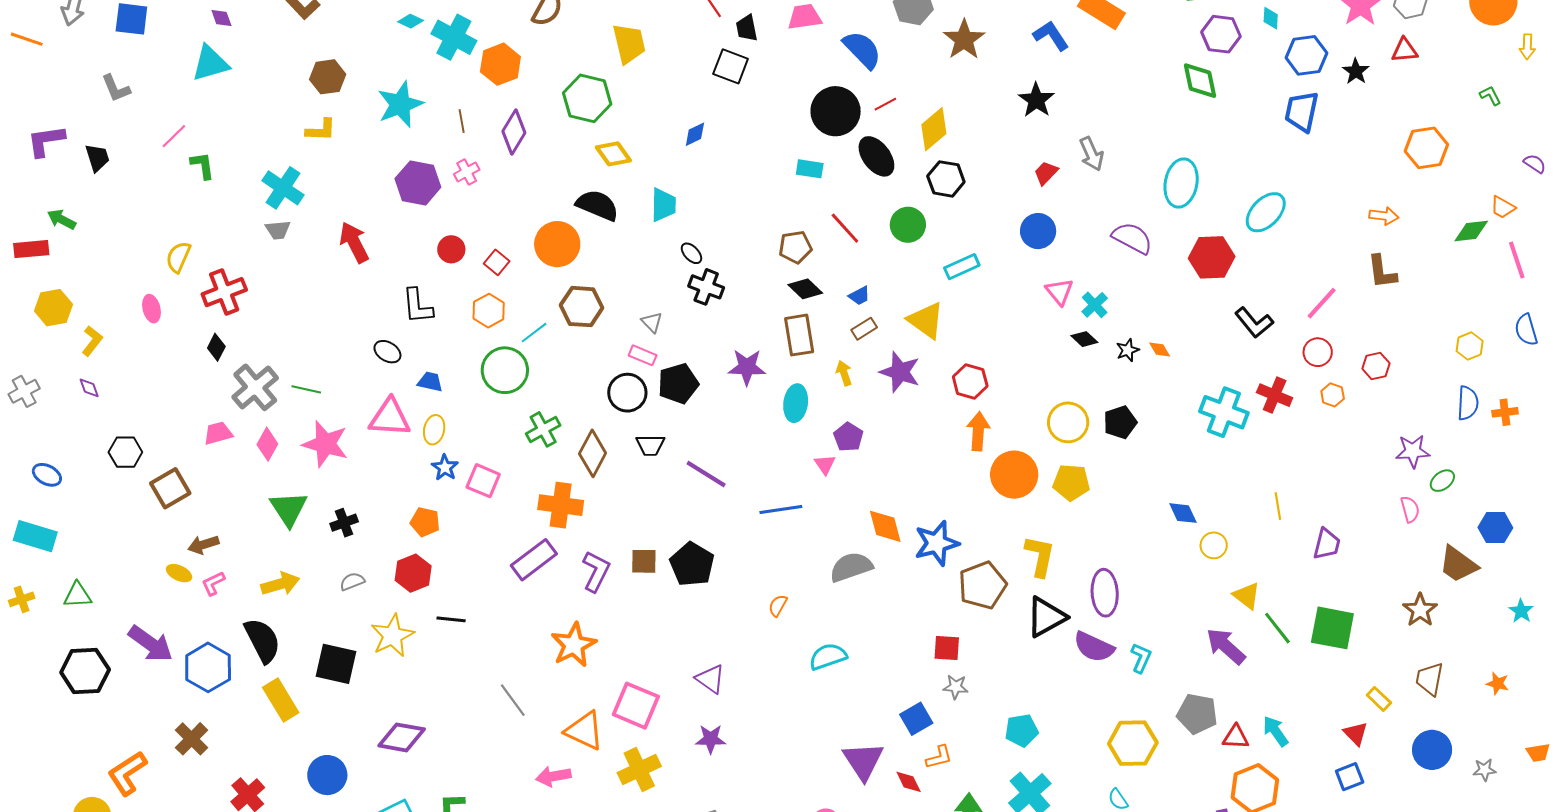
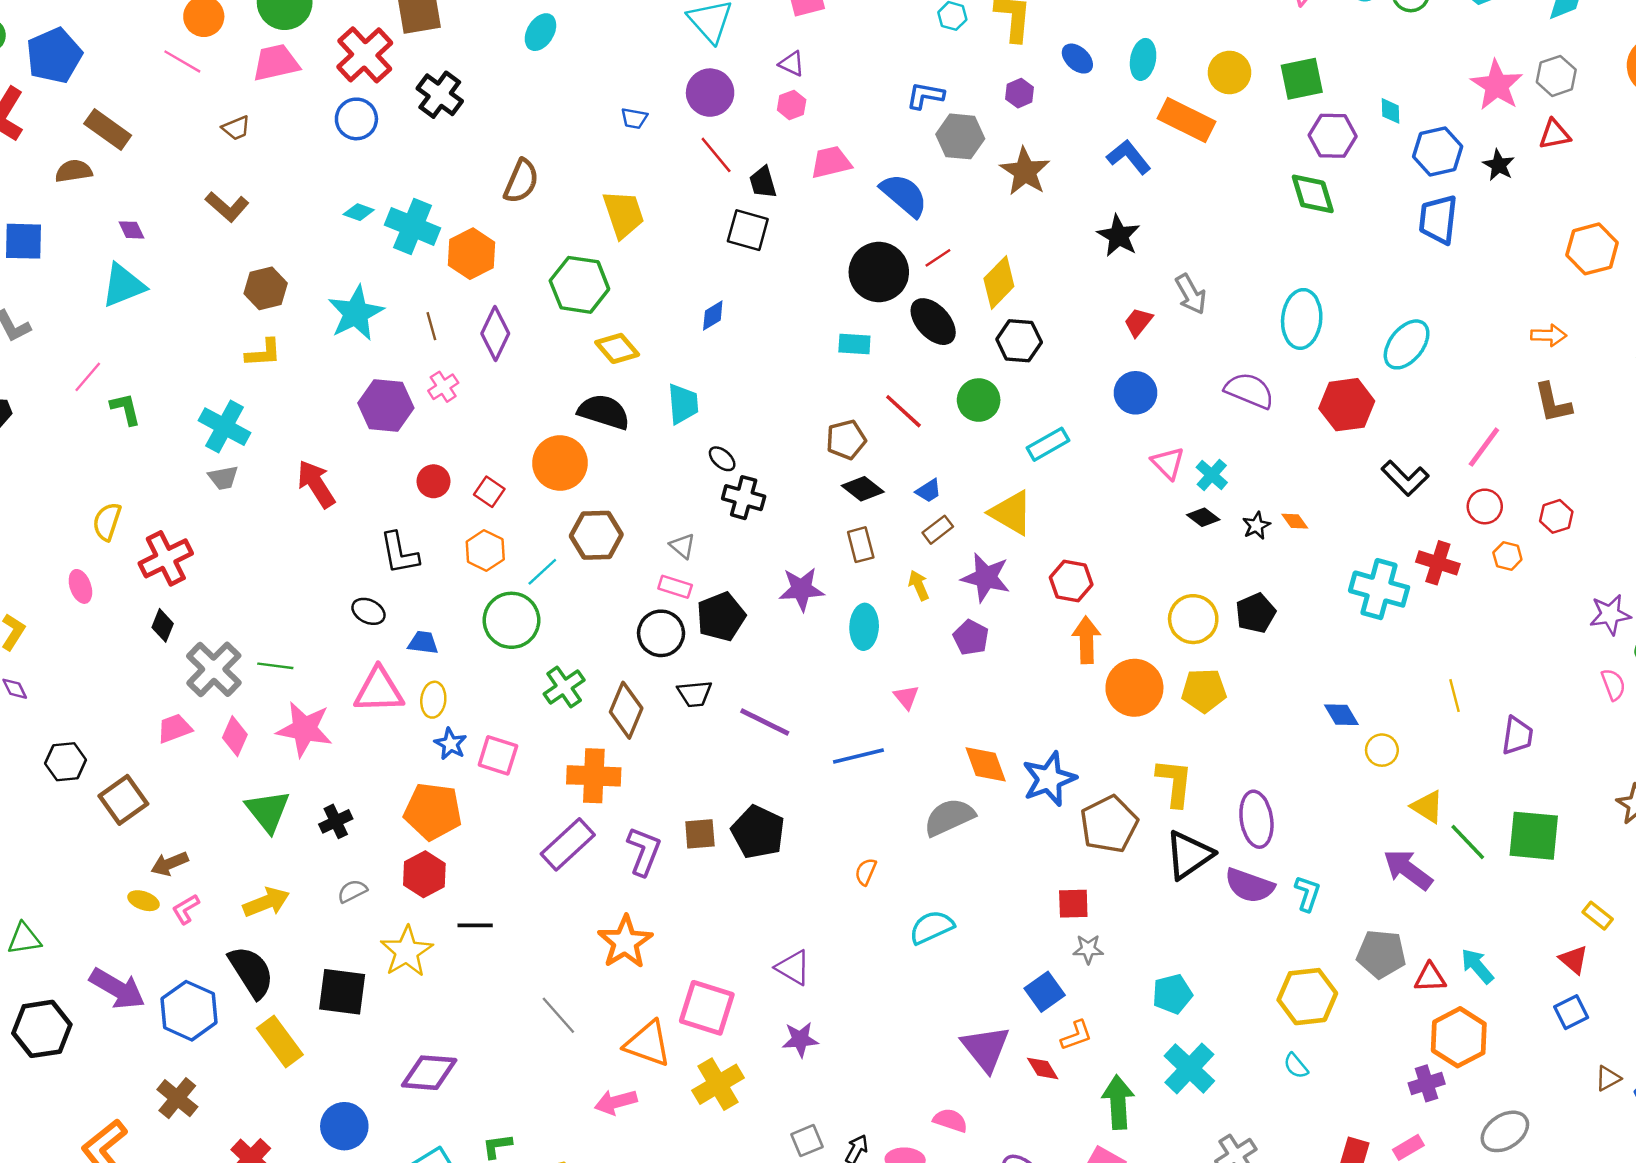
brown rectangle: (799, 335) -> (861, 545), size x0.7
purple pentagon: (848, 437) -> (971, 638), moved
orange pentagon: (425, 522) -> (433, 811), size x1.6

